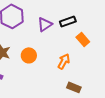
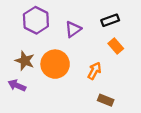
black rectangle: (68, 21) -> (110, 20), moved
orange circle: (29, 55) -> (55, 64), size x1.6

